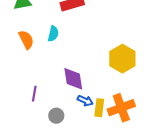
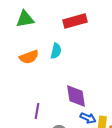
orange semicircle: (26, 40) -> (29, 57), turned 96

